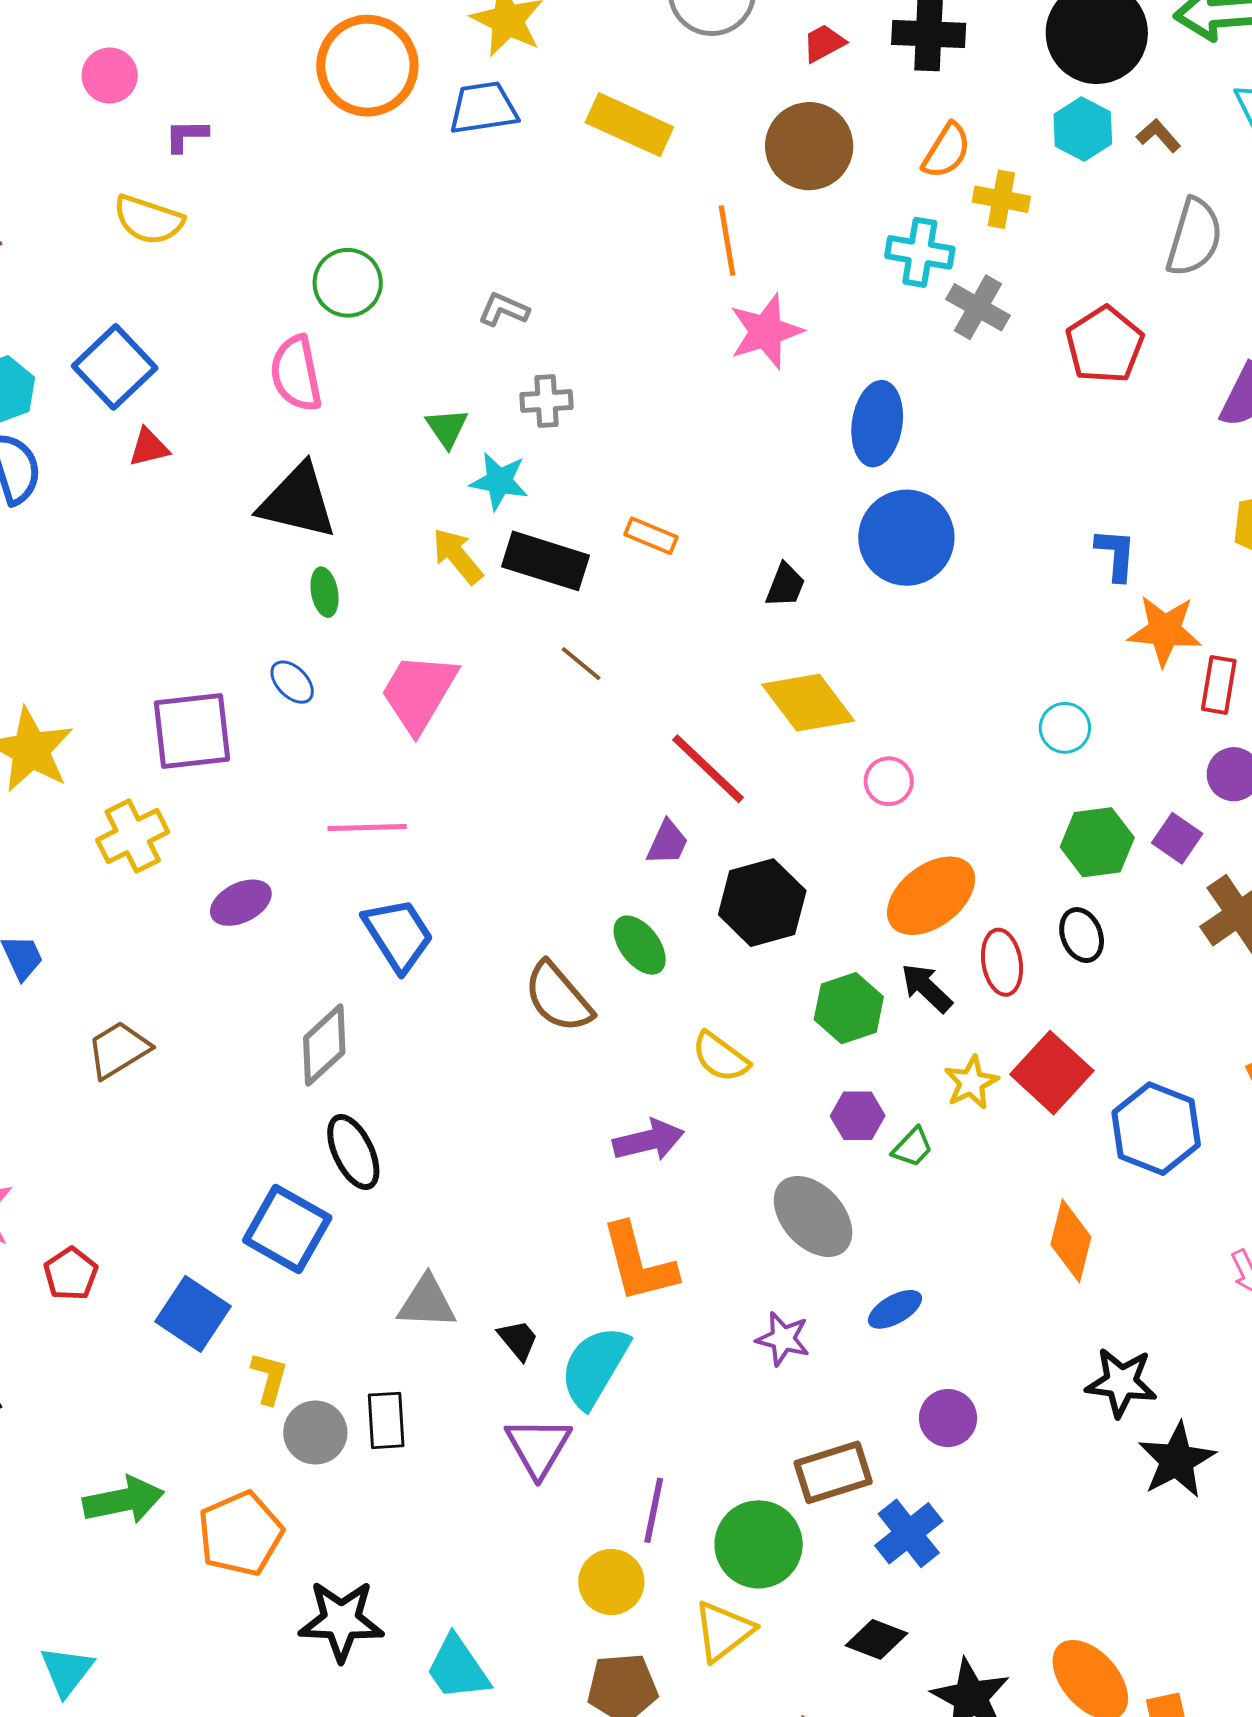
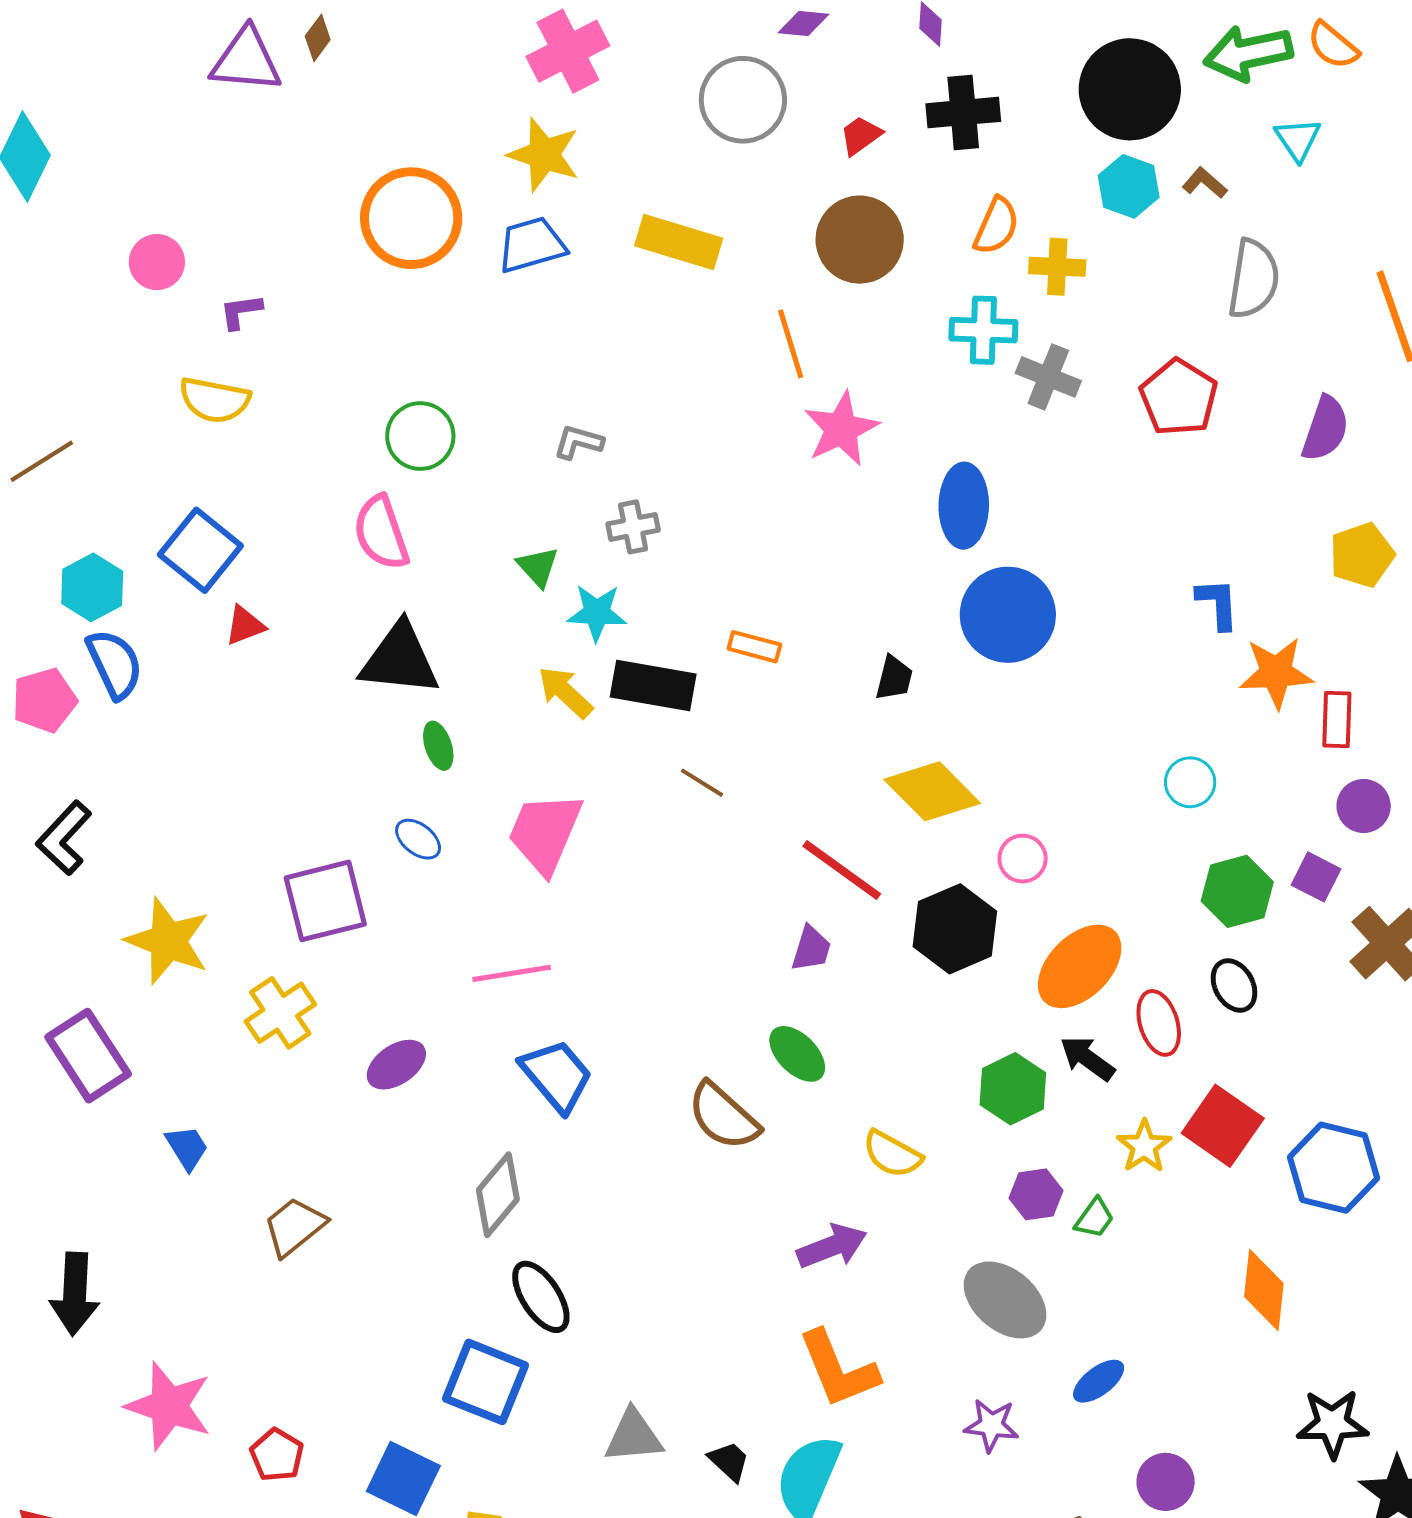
black hexagon: (762, 903) -> (955, 929), moved

